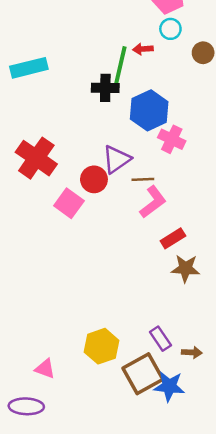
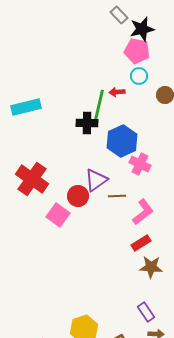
pink L-shape: (153, 202) -> (143, 212), moved
purple rectangle: (160, 339) -> (146, 312), moved

